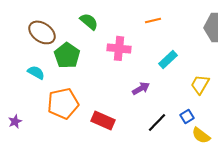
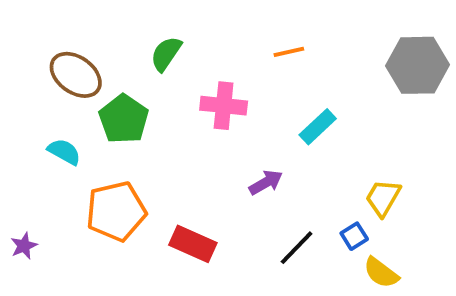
green semicircle: (89, 21) -> (166, 54), turned -96
yellow trapezoid: (200, 84) -> (383, 198), moved

